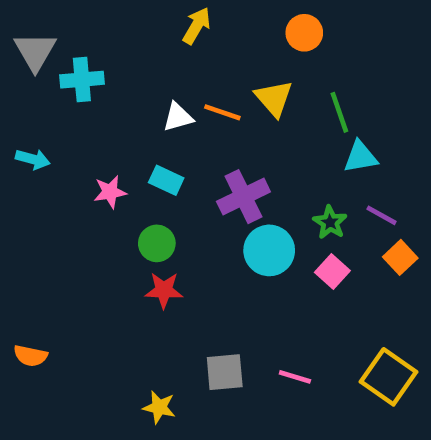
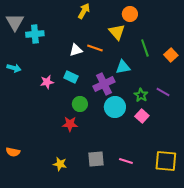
yellow triangle: (274, 98) -> (117, 32), moved
cyan triangle: (360, 157) -> (123, 67), moved
green circle: (157, 243) -> (80, 104), moved
orange square: (400, 257) -> (171, 55), moved
yellow square: (389, 377) -> (166, 161), turned -30
yellow star: (159, 407) -> (60, 164), moved

